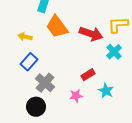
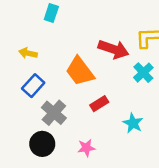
orange trapezoid: (57, 27) -> (80, 71), moved
red rectangle: (88, 75) -> (99, 104), moved
pink star: (76, 96) -> (86, 148), moved

